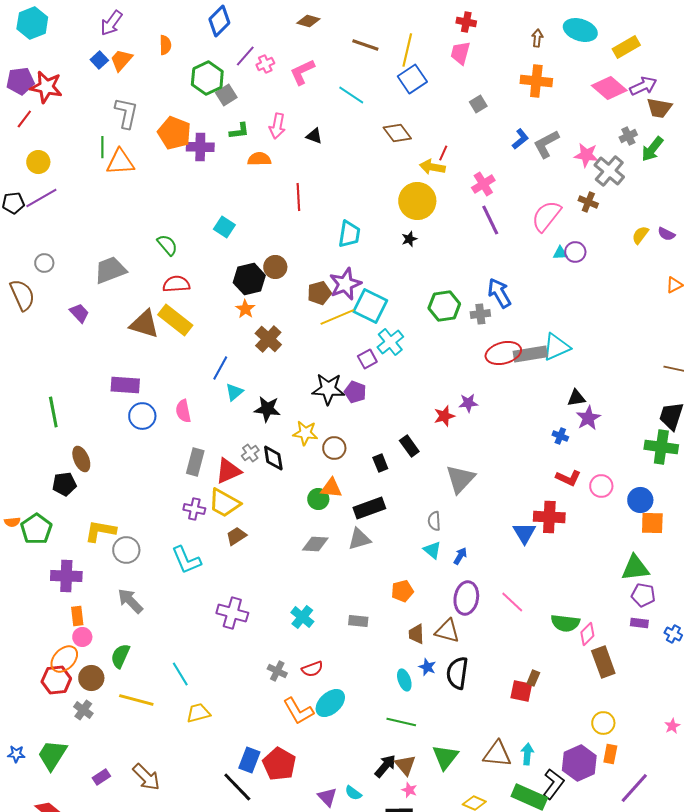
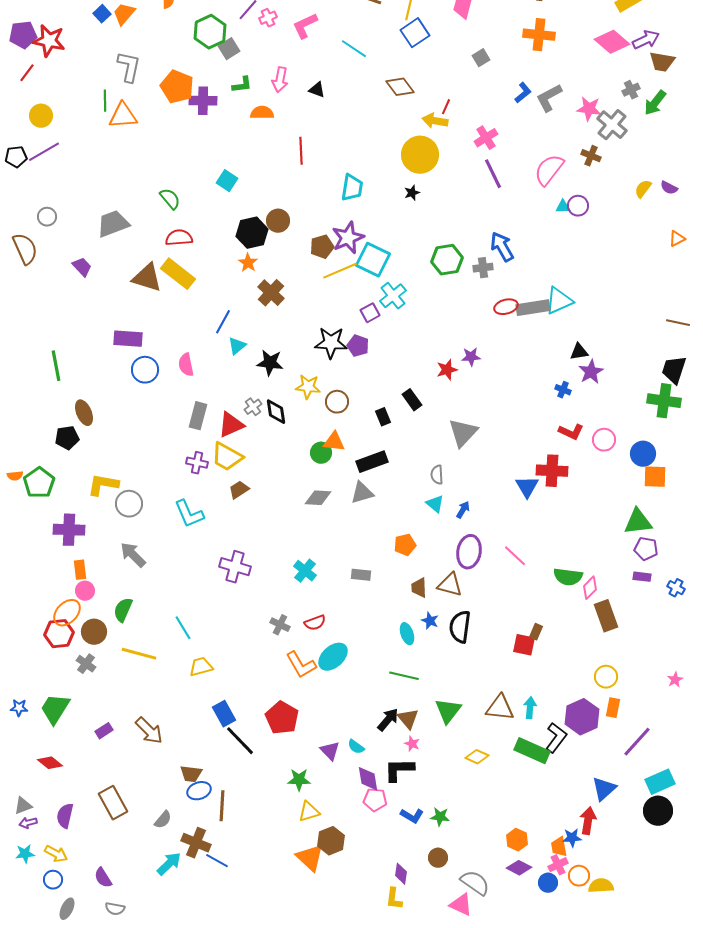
red ellipse: (503, 353) -> (506, 307), size x0.7
blue rectangle: (249, 760) -> (224, 714), moved, turned -50

